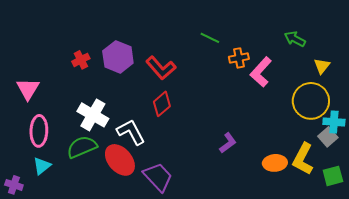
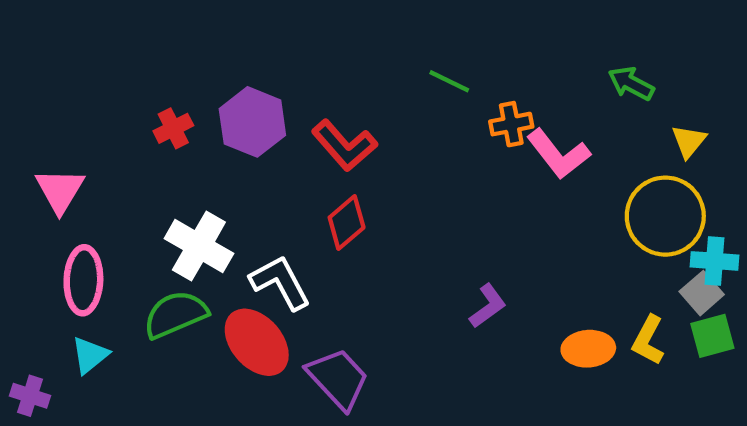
pink L-shape: (261, 72) -> (558, 154), turned -80
yellow L-shape: (303, 159) -> (648, 340), size x0.7
green square: (333, 176) -> (712, 336), moved

